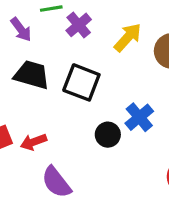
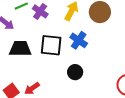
blue cross: (139, 117) -> (79, 40), moved

